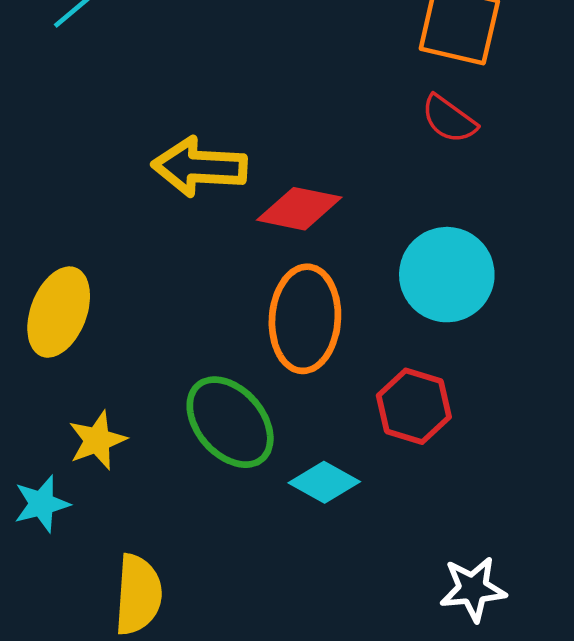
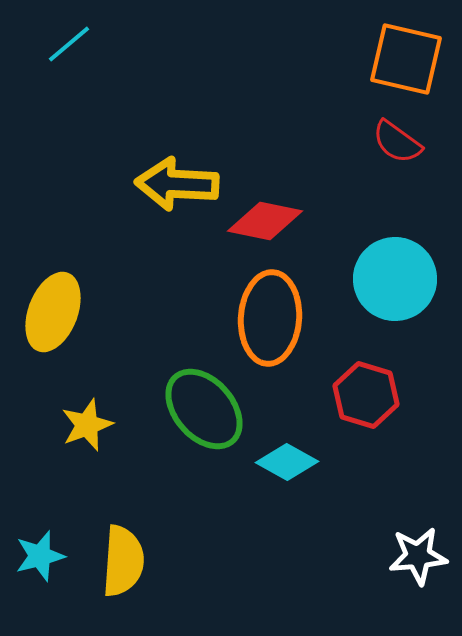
cyan star: (42, 504) -> (40, 556), moved

